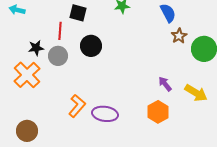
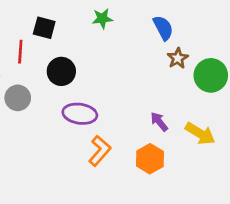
gray circle: (58, 56) -> (18, 98), moved
orange L-shape: (77, 106) -> (100, 151), moved
purple ellipse: (105, 114) -> (80, 114), moved

